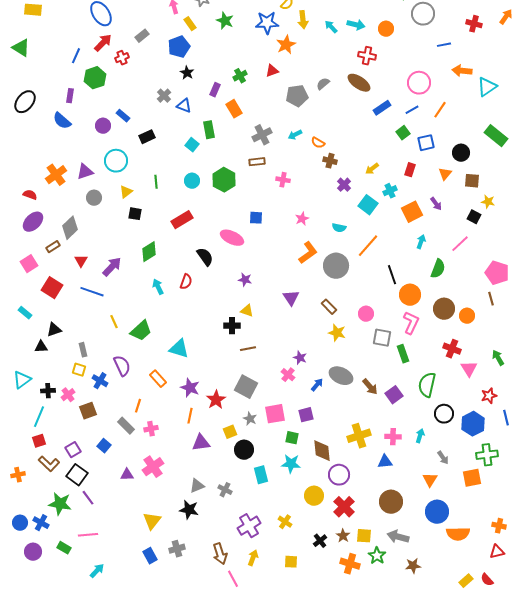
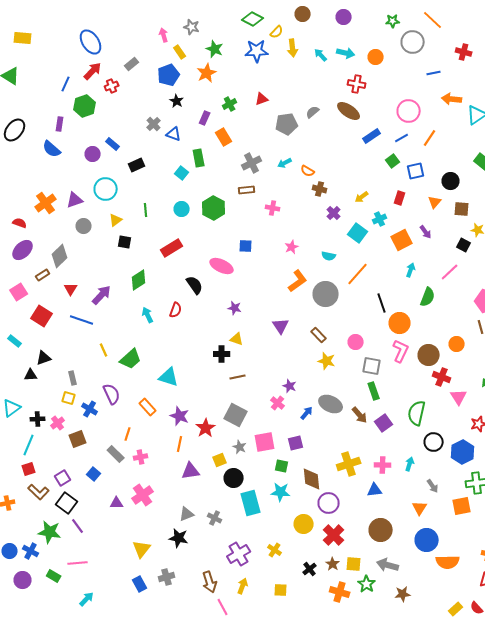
orange star: (286, 45) -> (207, 73), moved
brown circle: (444, 309) -> (429, 355), moved
green rectangle: (403, 354) -> (374, 391), moved
cyan rectangle: (261, 475) -> (251, 503), size x1.4

